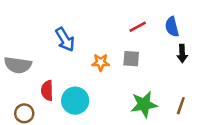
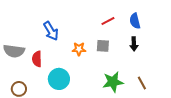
black arrow: (182, 53) -> (134, 44), moved
red semicircle: (47, 90) -> (37, 59), moved
brown line: (181, 106) -> (142, 83), turned -48

